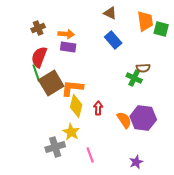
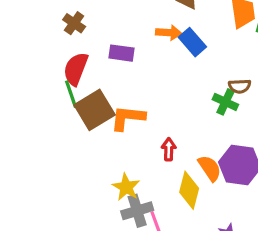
brown cross: (38, 28) -> (74, 23), turned -32
orange arrow: (66, 34) -> (169, 33), moved
yellow diamond: (76, 106) -> (189, 190), moved
gray cross: (55, 147) -> (137, 211), moved

